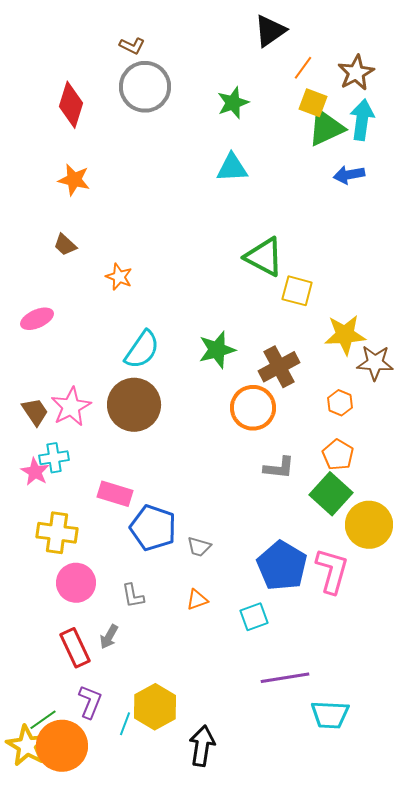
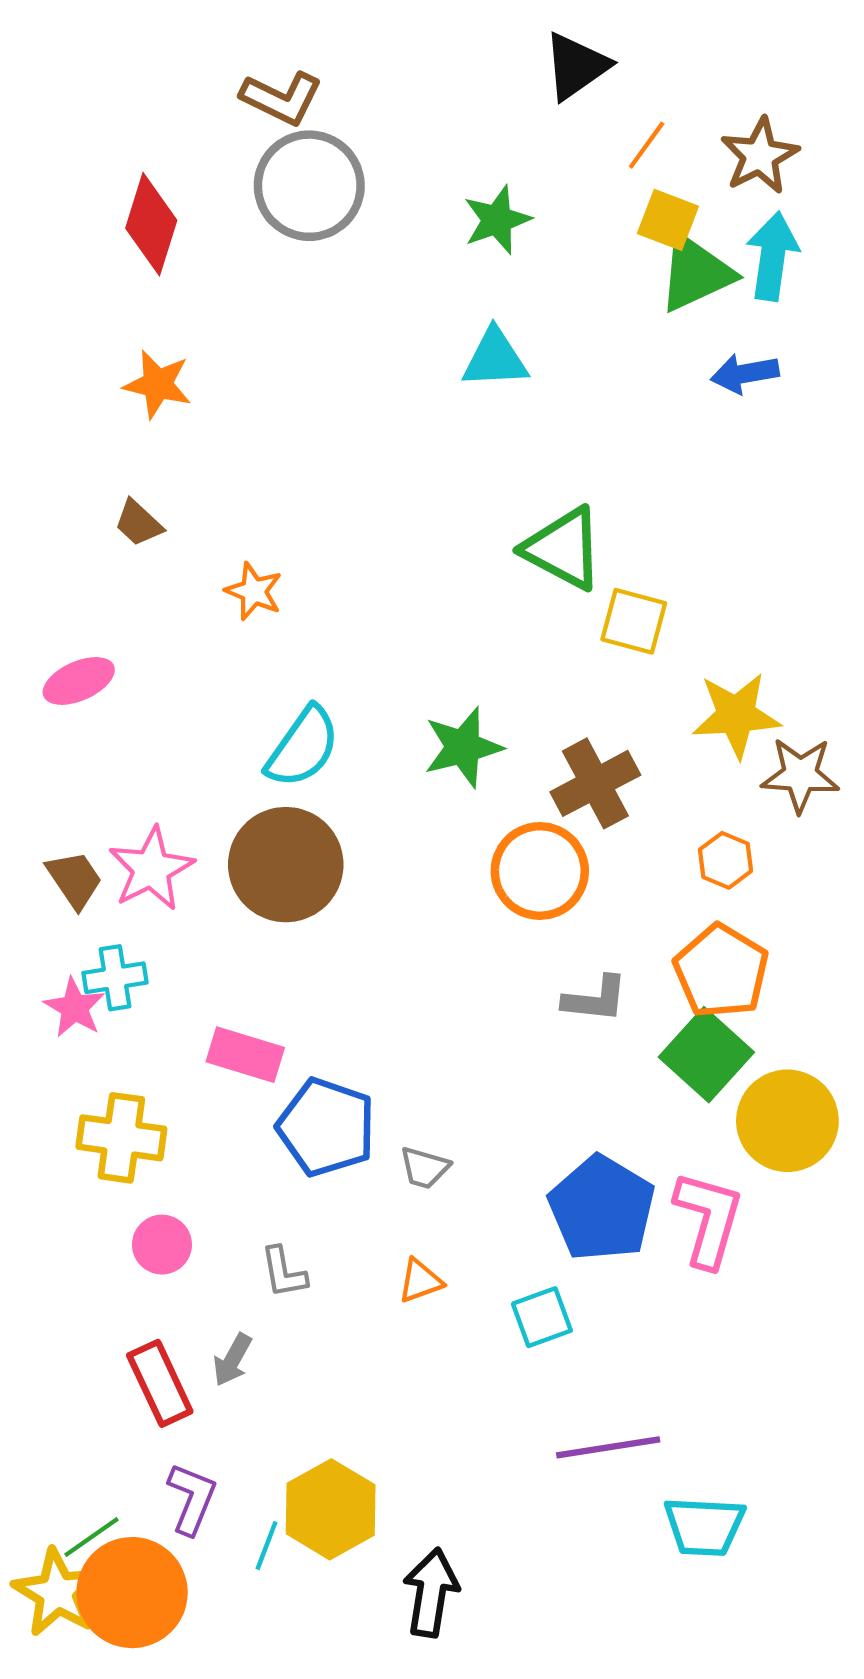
brown L-shape: (132, 46) -> (281, 98), size x1.5
orange pentagon: (338, 455) -> (721, 971), size x1.4
pink circle: (76, 583) -> (162, 1245), size x0.7

